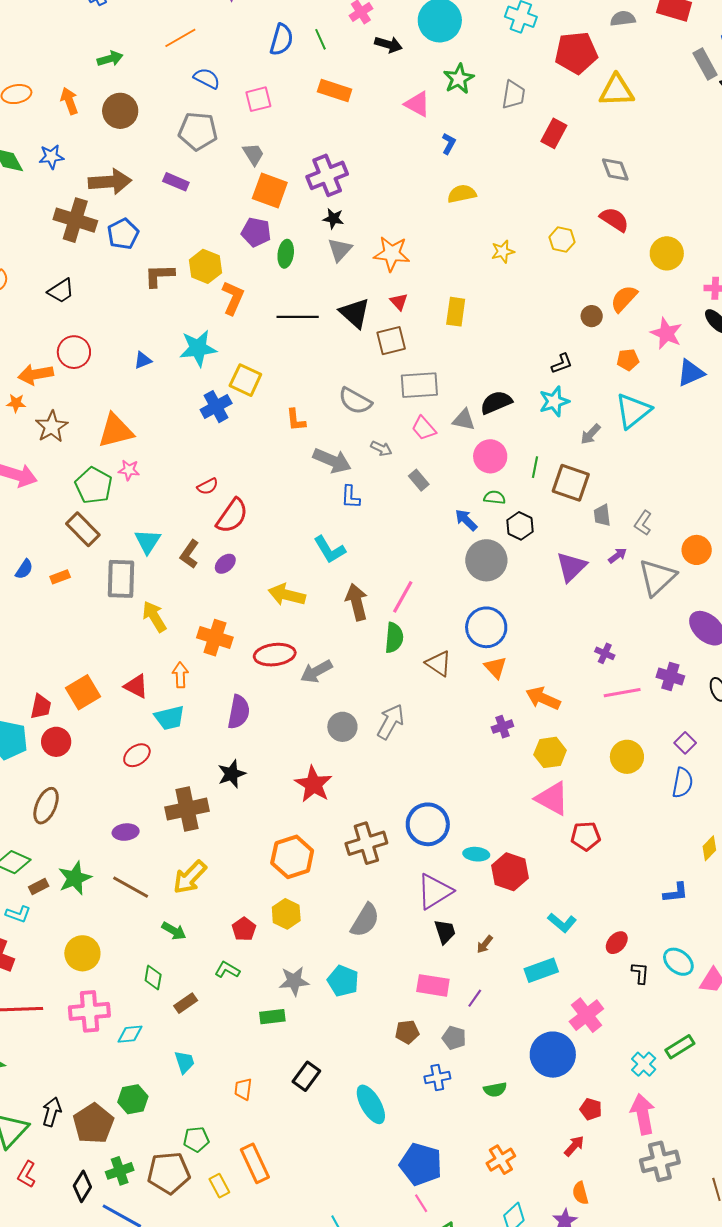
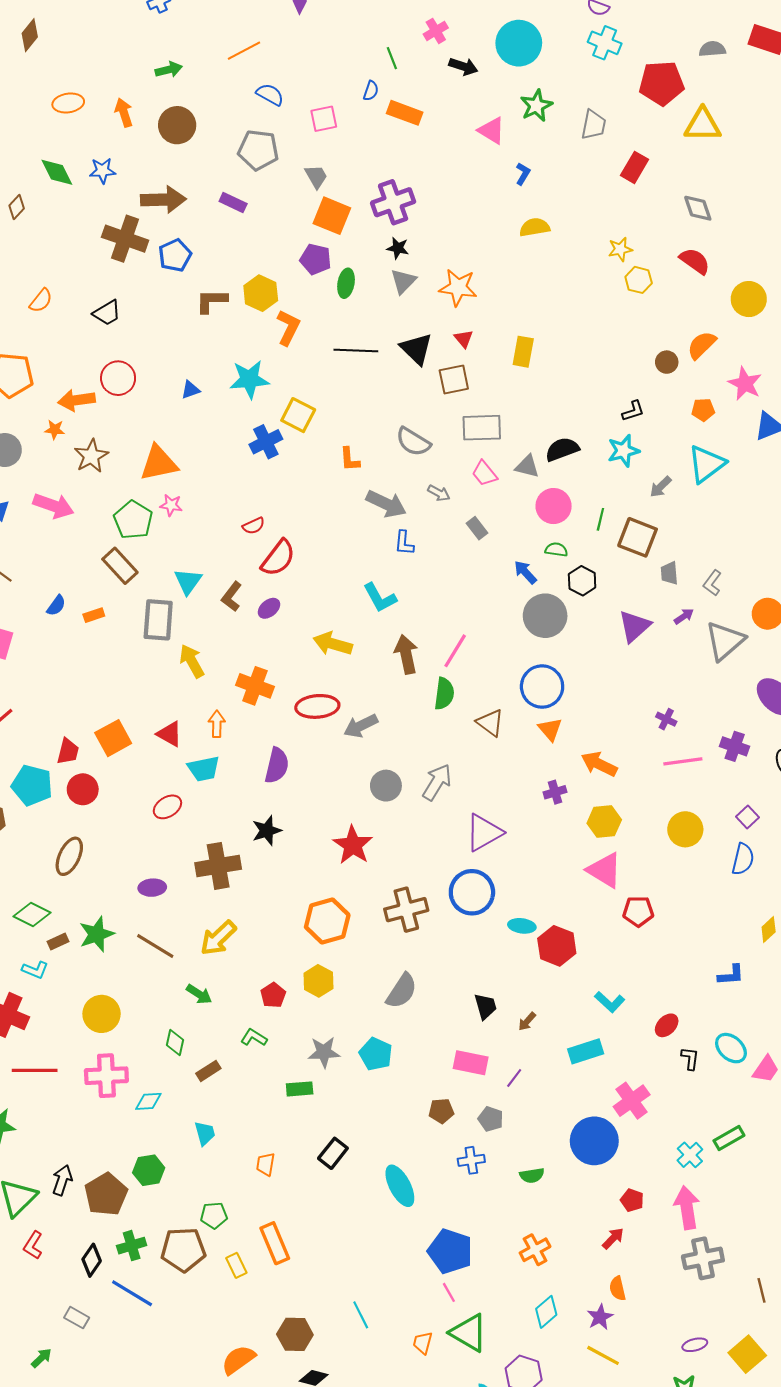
blue semicircle: (281, 40) -> (371, 91), moved, size x0.6
yellow star: (503, 252) -> (620, 249), moved
purple triangle: (435, 891) -> (484, 833), moved

